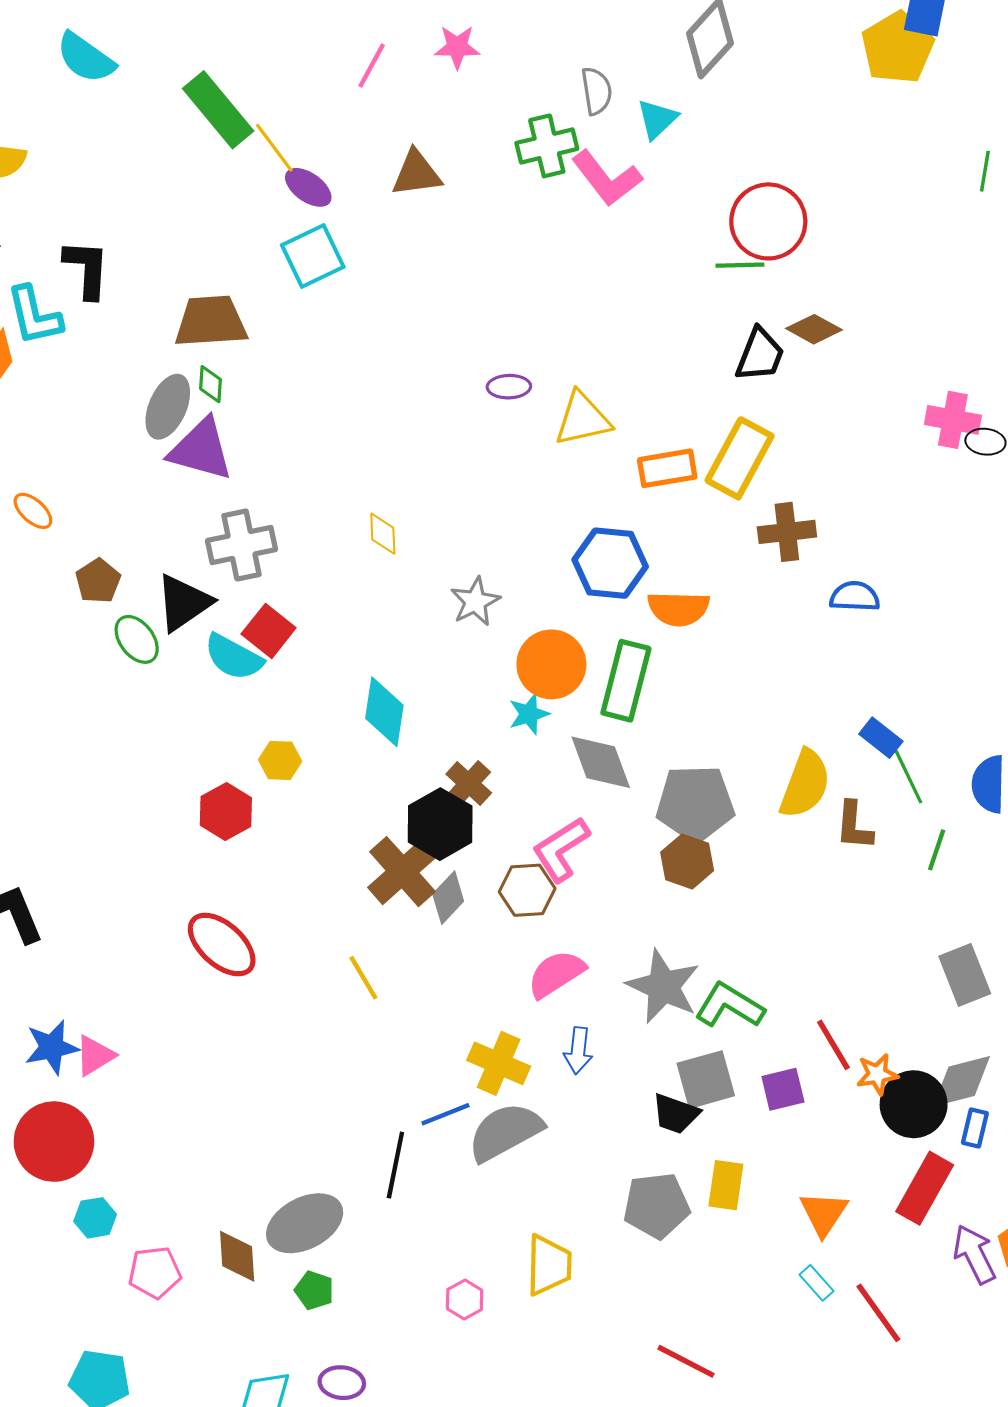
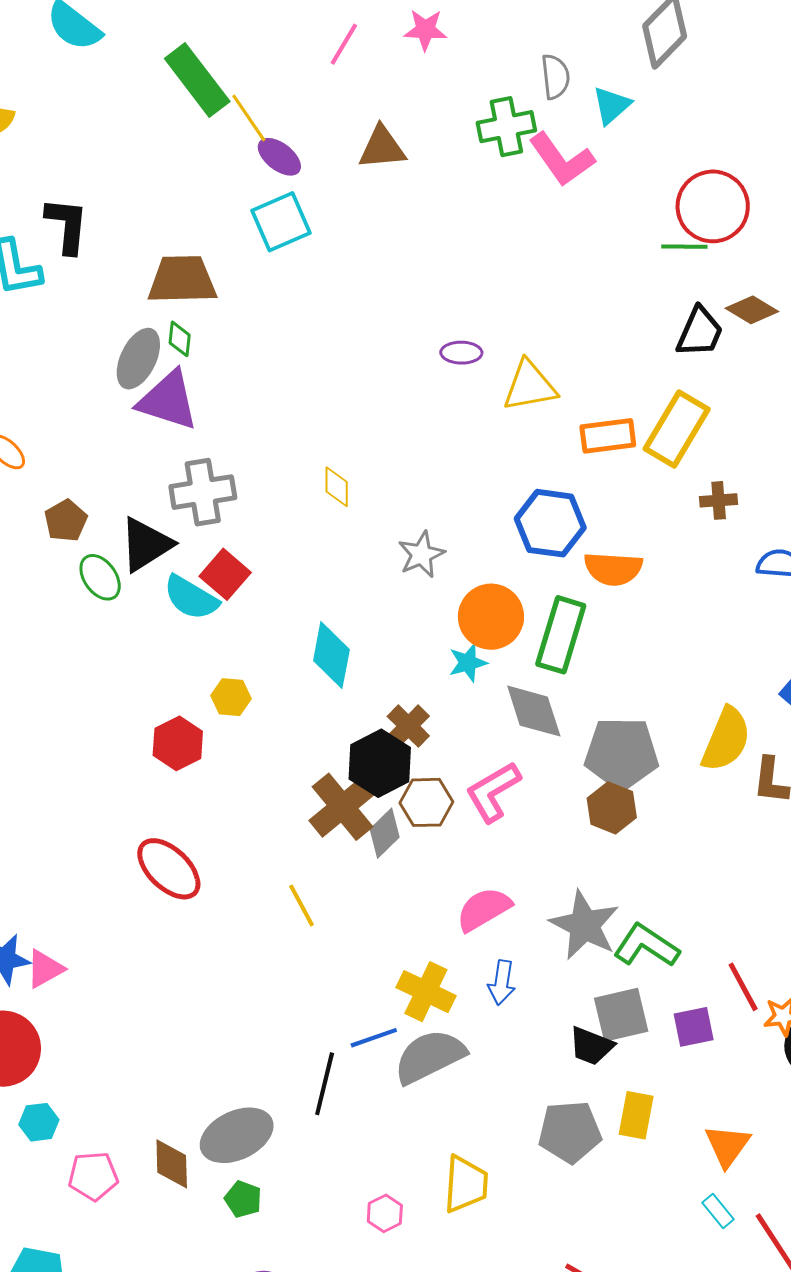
brown cross: (787, 532) -> (719, 500), size x0.7
brown hexagon: (527, 890) -> (426, 802), moved

